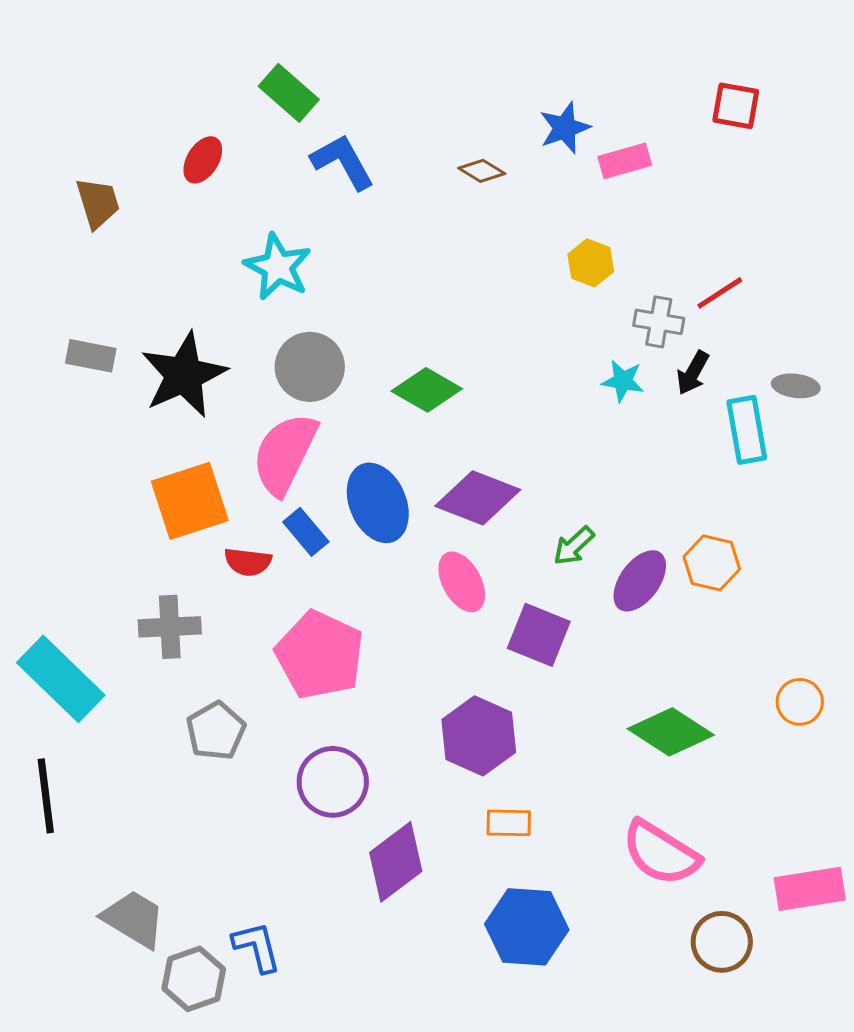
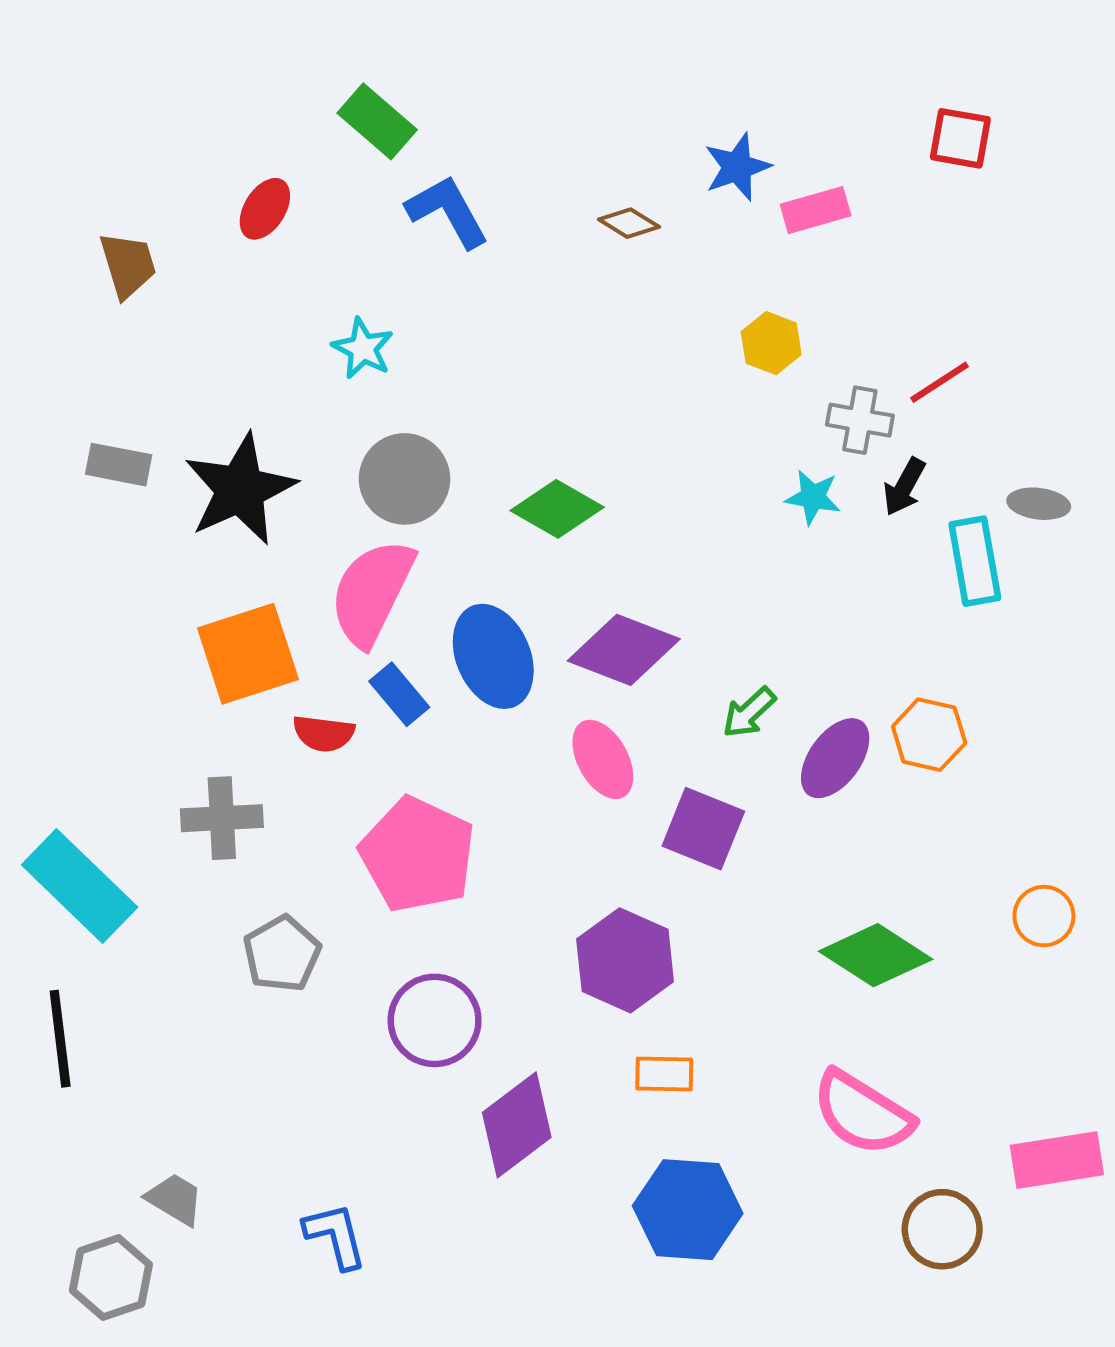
cyan star: (278, 267) -> (363, 348), size x0.7
gray trapezoid: (134, 919) -> (175, 1199), size x0.7
gray hexagon: (194, 979) -> (111, 1277), moved

